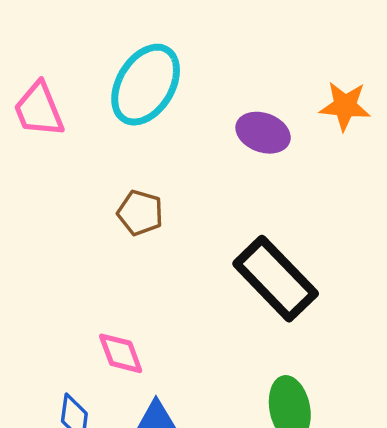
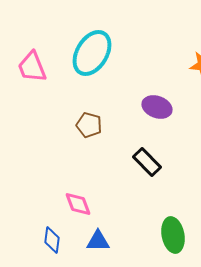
purple ellipse: (263, 133) -> (157, 107), moved
black rectangle: (276, 279) -> (147, 162), moved, size x0.6

